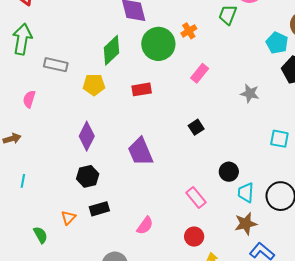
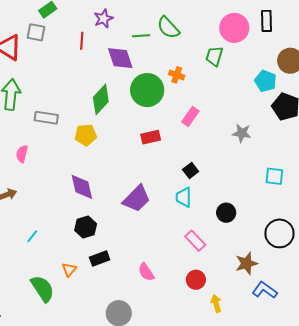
orange cross: (189, 31) -> (177, 75), turned -35
red rectangle: (142, 89) -> (151, 137), moved
purple diamond: (87, 136) -> (82, 187), turned -36
purple trapezoid: (140, 152) -> (137, 199), turned -108
cyan line: (23, 181) -> (32, 236), moved, turned 32
cyan trapezoid: (246, 193) -> (184, 197), moved
pink semicircle: (145, 225) -> (146, 272), turned 114
green semicircle: (40, 235) -> (43, 289), size x1.6

